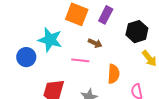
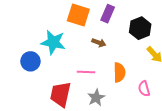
pink line: (80, 60) -> (86, 72), moved

